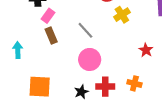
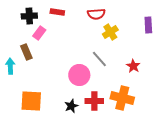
gray line: (85, 30) -> (99, 59), moved
brown rectangle: (51, 36) -> (26, 52), moved
orange cross: (134, 83) -> (122, 98), size x1.6

